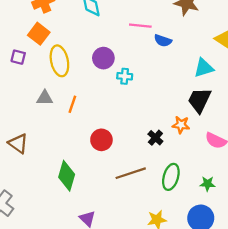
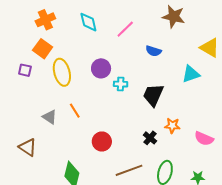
pink line: (140, 26) -> (125, 29), moved, turned -48
gray triangle: (45, 98) -> (50, 117), moved, turned 35
black trapezoid: (199, 100) -> (153, 95), moved
orange line: (72, 104) -> (75, 111), turned -49

